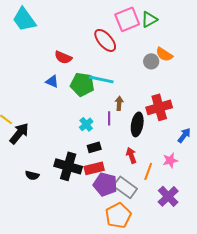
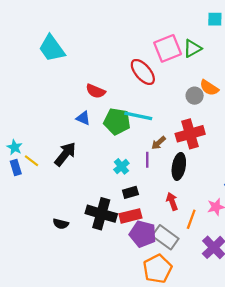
brown arrow: (119, 103) -> (159, 143), turned -136
red cross: (159, 107) -> (190, 134), moved
black arrow: (19, 133) -> (65, 154), moved

